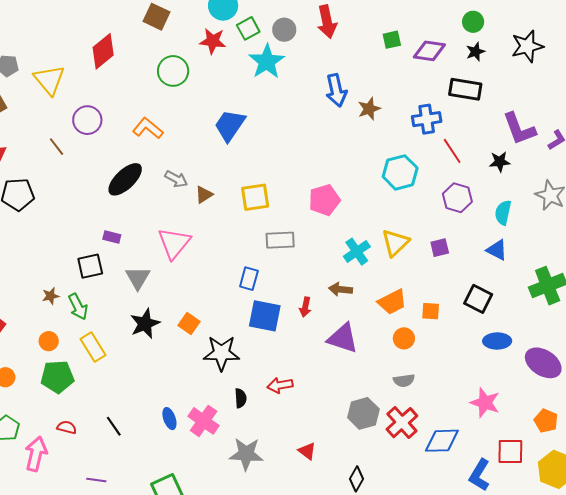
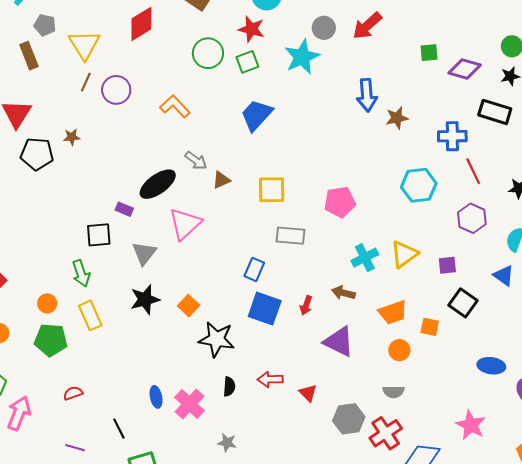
red arrow: (327, 22) -> (367, 26), turned 52
green square: (248, 28) -> (247, 62), moved
brown line: (57, 147) -> (86, 82), moved, turned 54
black ellipse: (125, 179) -> (158, 184), moved
brown star: (51, 296) -> (72, 137), moved
black square: (478, 299) -> (463, 303), moved
black line: (114, 426) -> (119, 429), moved
red semicircle: (67, 427) -> (73, 393), moved, turned -42
red triangle: (307, 451) -> (308, 393), moved
gray star: (246, 454) -> (227, 443), size x0.6

